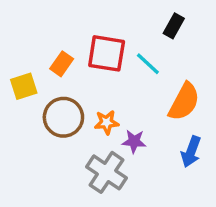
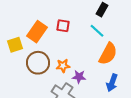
red square: (107, 53) -> (63, 26), size x0.6
orange rectangle: (62, 64) -> (37, 32), size x1.5
cyan line: (148, 64) -> (97, 31), moved

